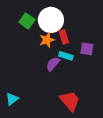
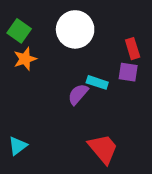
green square: (27, 21) -> (19, 31), moved
red rectangle: (64, 37) -> (133, 49), moved
orange star: (47, 40) -> (25, 59), moved

